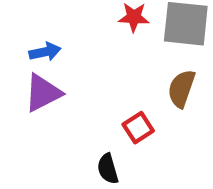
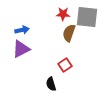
brown semicircle: (181, 89) -> (69, 33), moved

